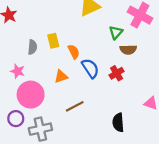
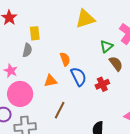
yellow rectangle: (53, 41) -> (35, 33), moved
brown semicircle: (128, 50) -> (116, 64), turned -133
brown line: (75, 106) -> (60, 110), turned -42

